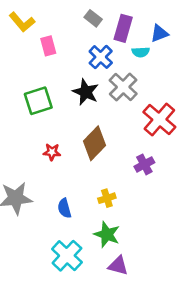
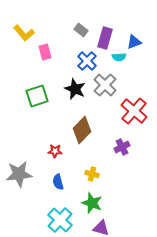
red star: (52, 152) -> (55, 151), moved
yellow cross: (107, 198) -> (92, 174), turned 32

